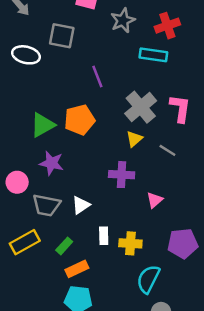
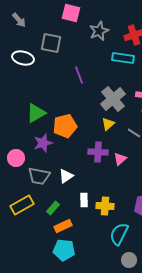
orange pentagon: (80, 120) -> (65, 126), moved
purple star: (51, 163) -> (43, 143), turned -30
pink triangle: (155, 200) -> (120, 159), moved

